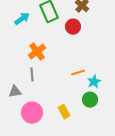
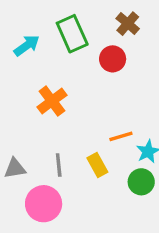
gray line: (32, 75) -> (59, 165), moved
yellow rectangle: (64, 112) -> (97, 165), moved

